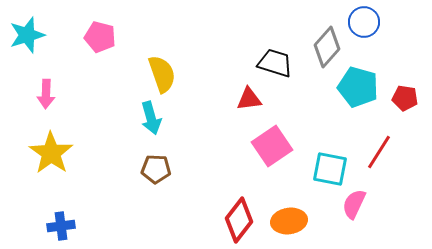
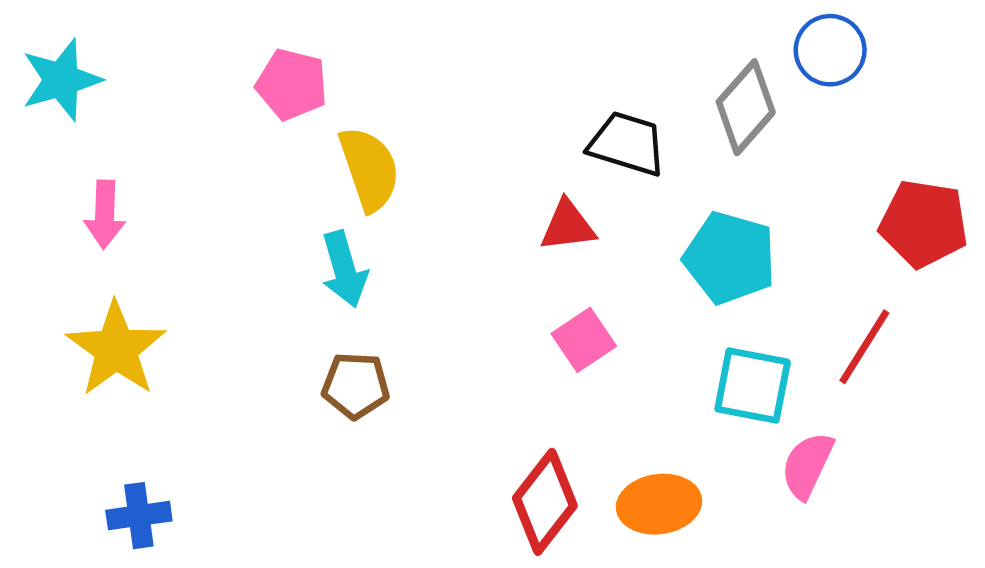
pink pentagon: (100, 37) -> (292, 84), moved
cyan pentagon: (358, 87) -> (730, 258), moved
red pentagon: (405, 98) -> (924, 224), size x1.5
pink square: (272, 146) -> (584, 340), moved, size x0.7

